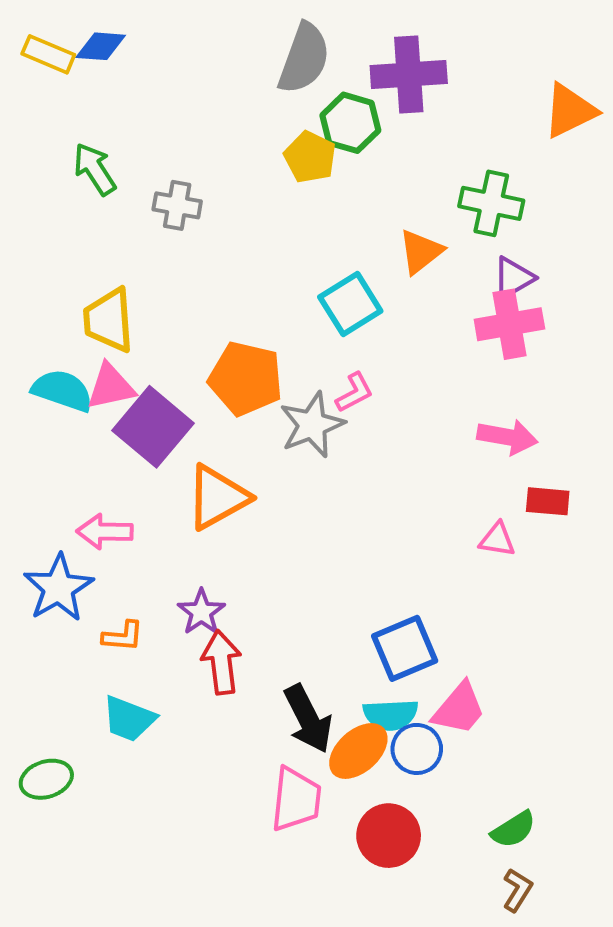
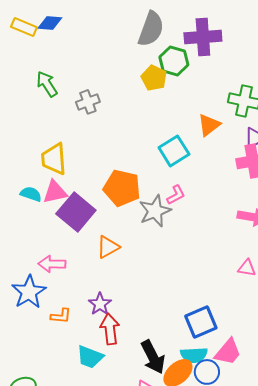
gray cross: (177, 205) -> (88, 102), turned -30
cyan semicircle: (62, 391) -> (31, 194), size x0.7
orange triangle: (217, 497) -> (108, 247), size x0.7
cyan trapezoid: (129, 719) -> (90, 357), moved

